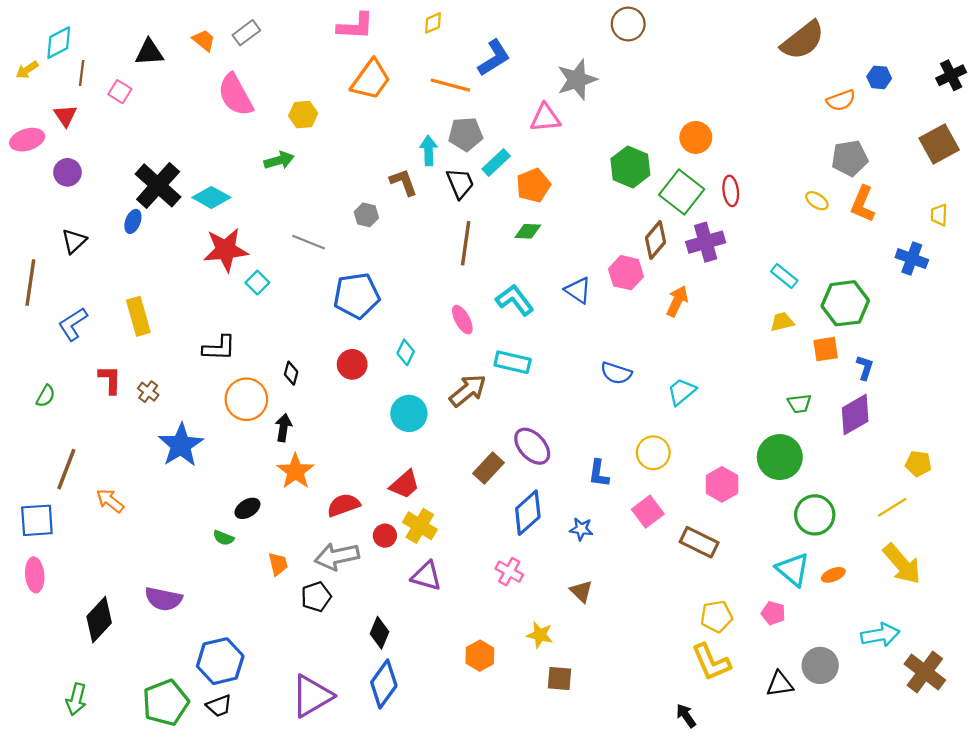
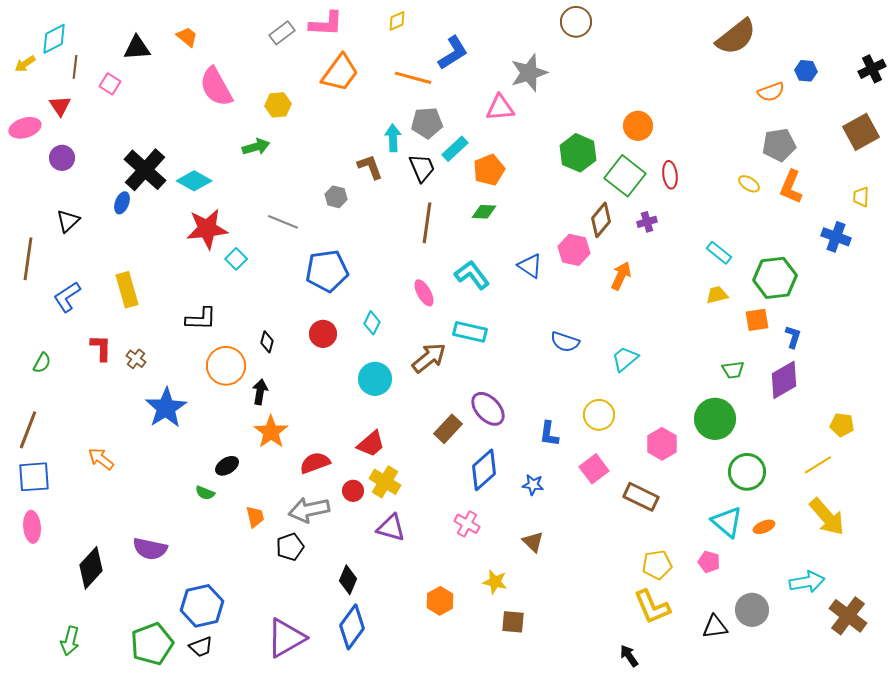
gray rectangle: (246, 33) -> (282, 33), moved
purple cross: (706, 242) -> (647, 222), size x0.6
brown line: (66, 469) -> (28, 430), moved

